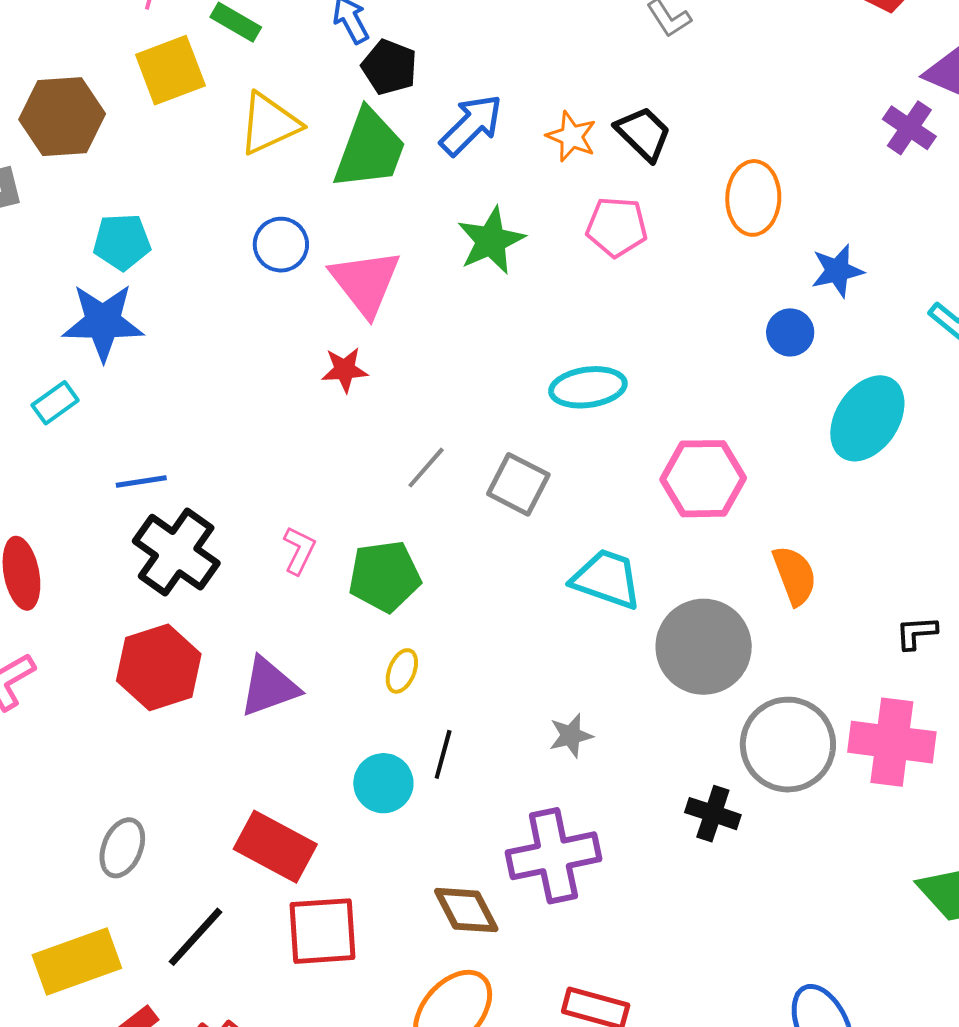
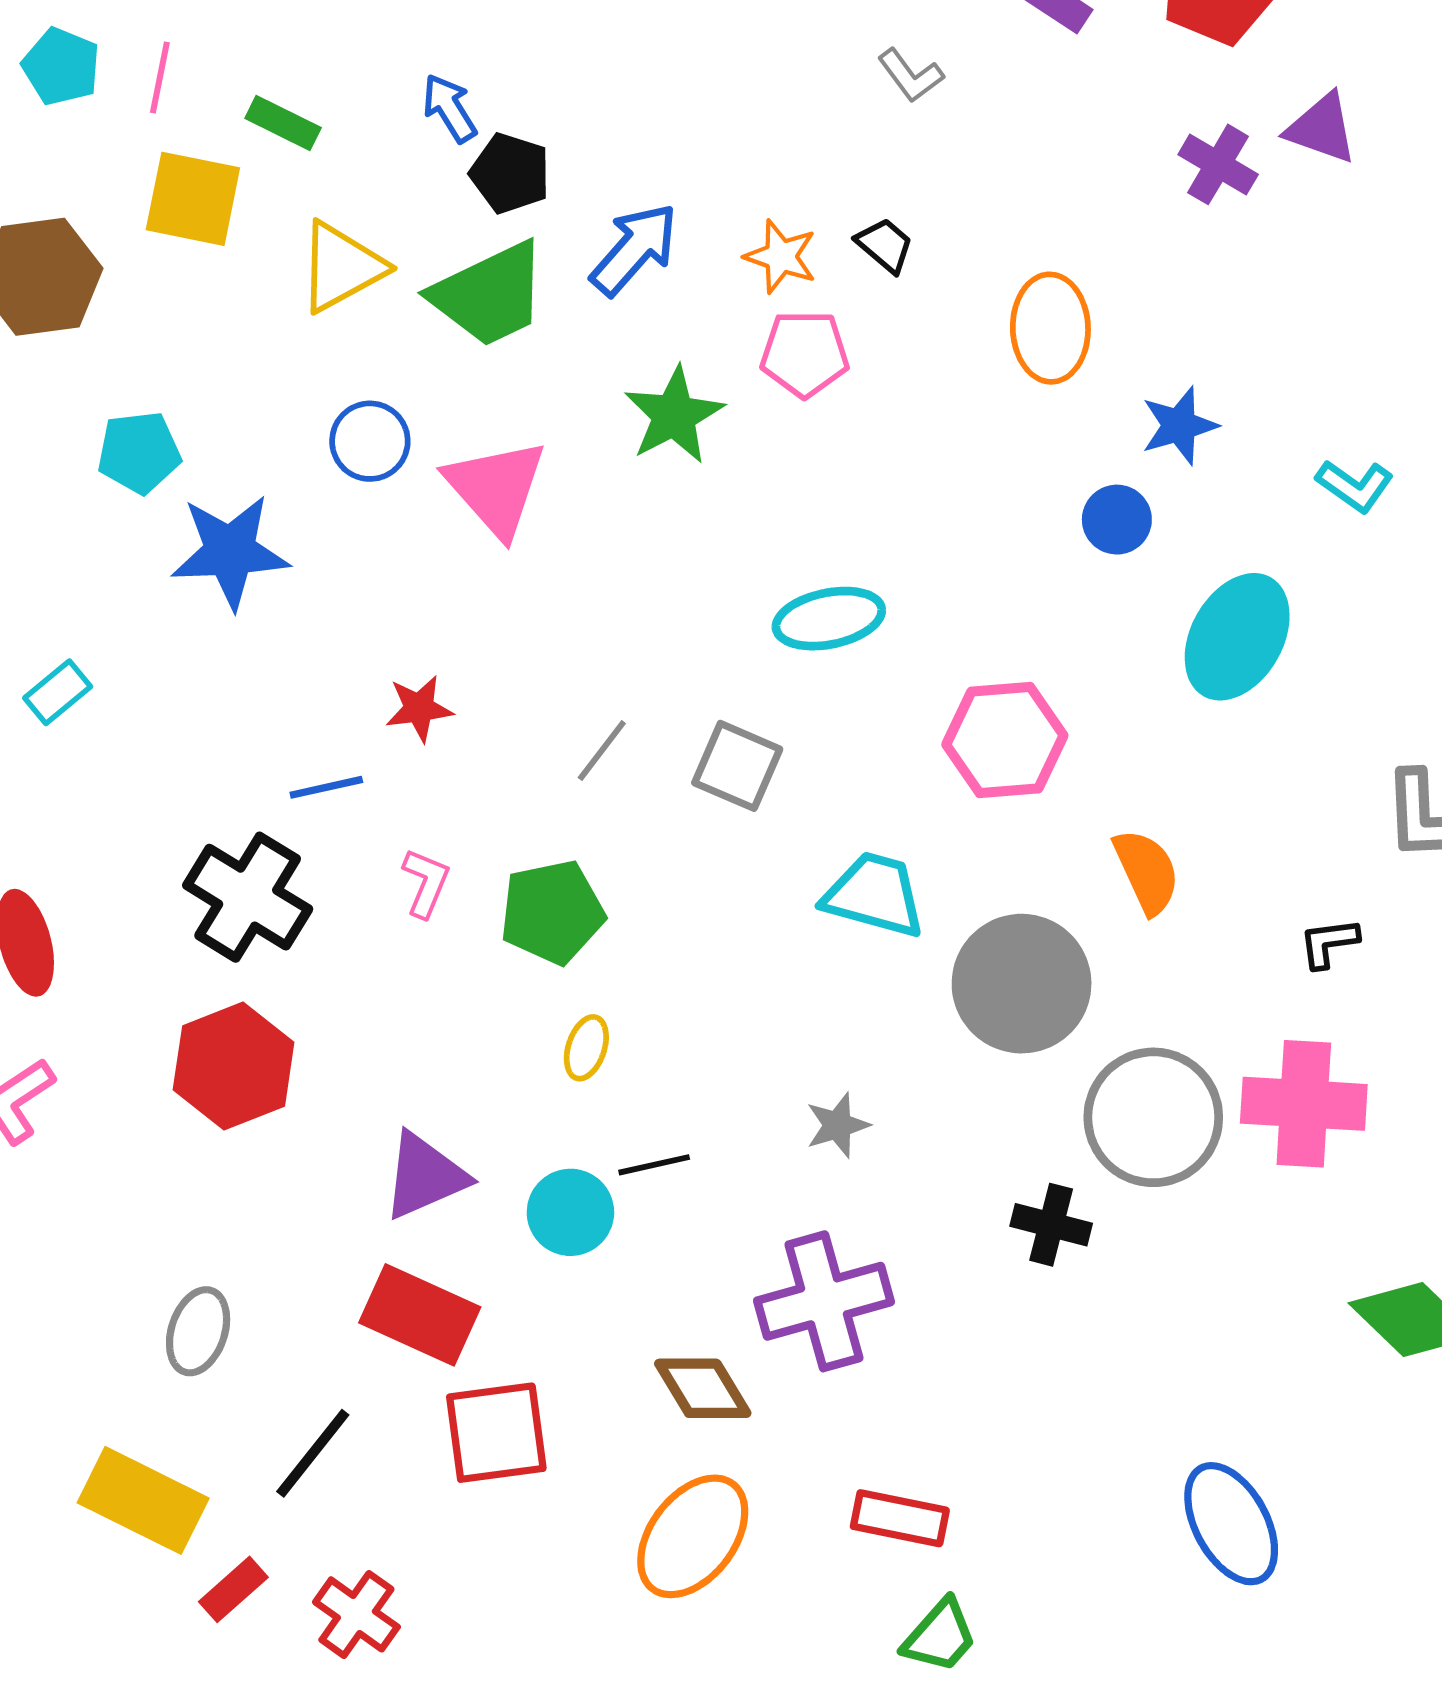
yellow square: (170, 70) -> (193, 199), turned 36
purple cross: (909, 128) -> (1218, 164), moved
black trapezoid: (643, 133) -> (885, 245), size x0.7
green trapezoid: (370, 149) -> (489, 295), turned 48
pink pentagon: (617, 227) -> (805, 354), moved
blue star: (103, 322) -> (230, 552), moved
red star: (345, 370) -> (419, 708), moved
blue line: (141, 482) -> (326, 787), moved
purple triangle: (269, 687) -> (425, 1176), moved
black line: (443, 754) -> (654, 1165), turned 66
yellow rectangle: (77, 961) -> (143, 1500), turned 50

